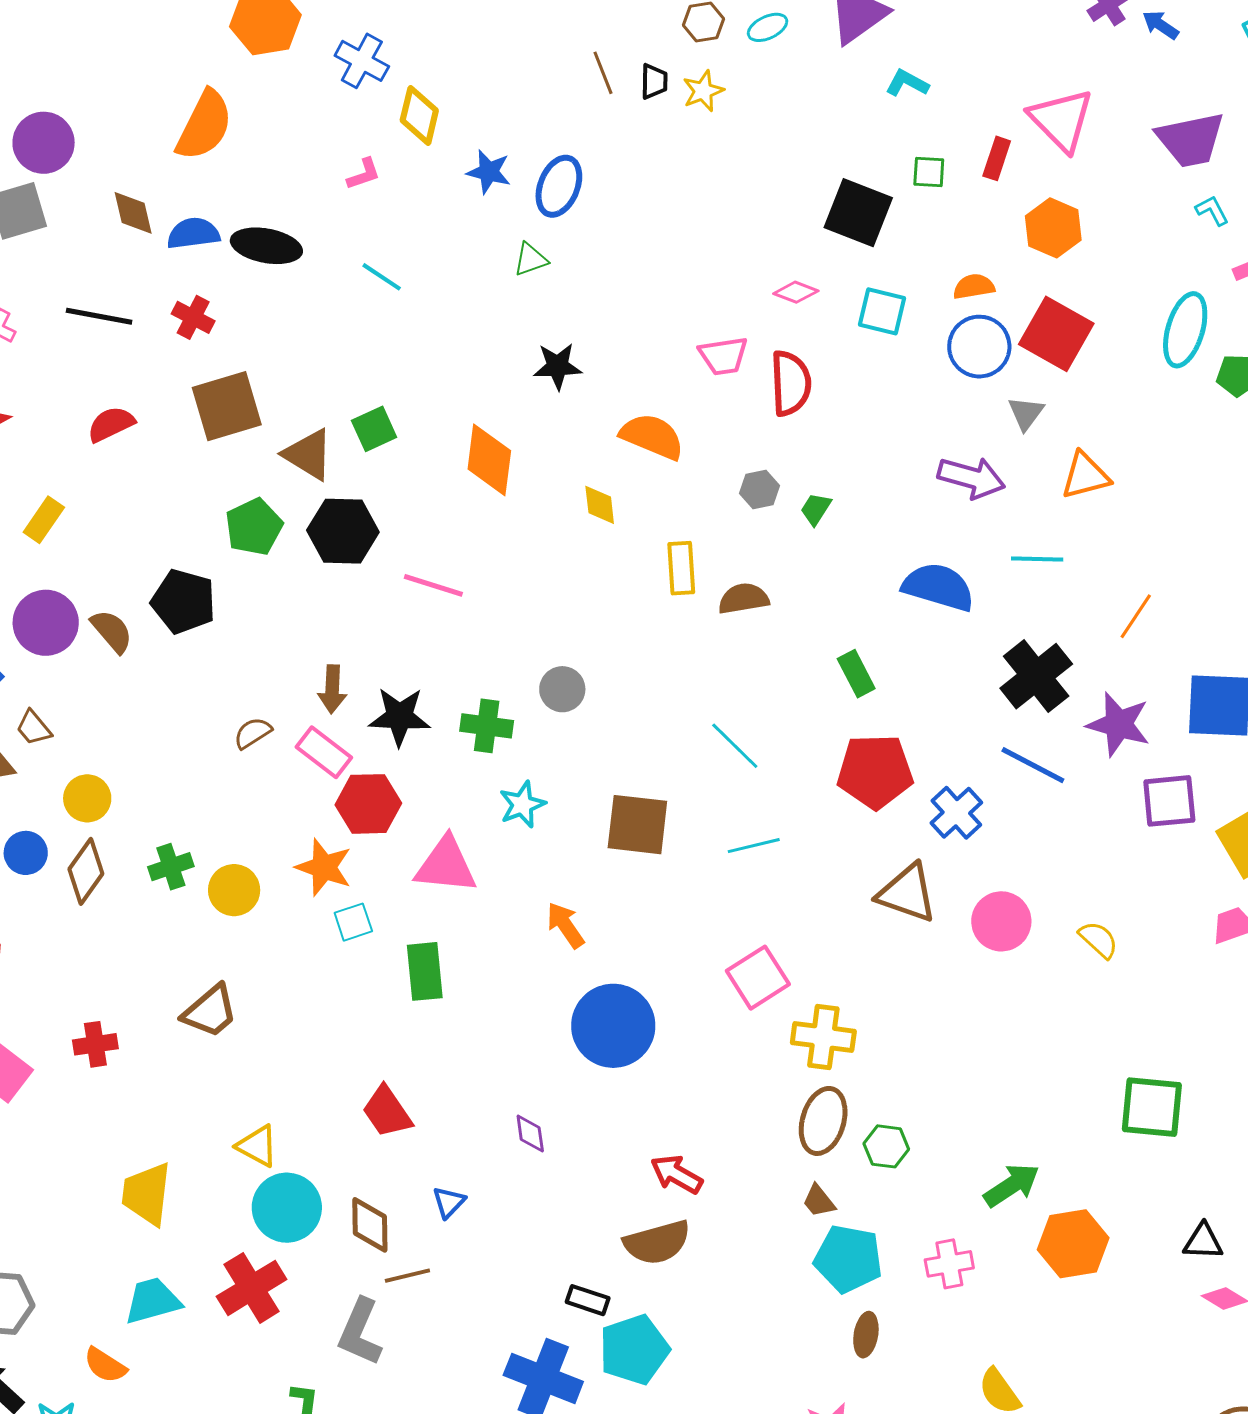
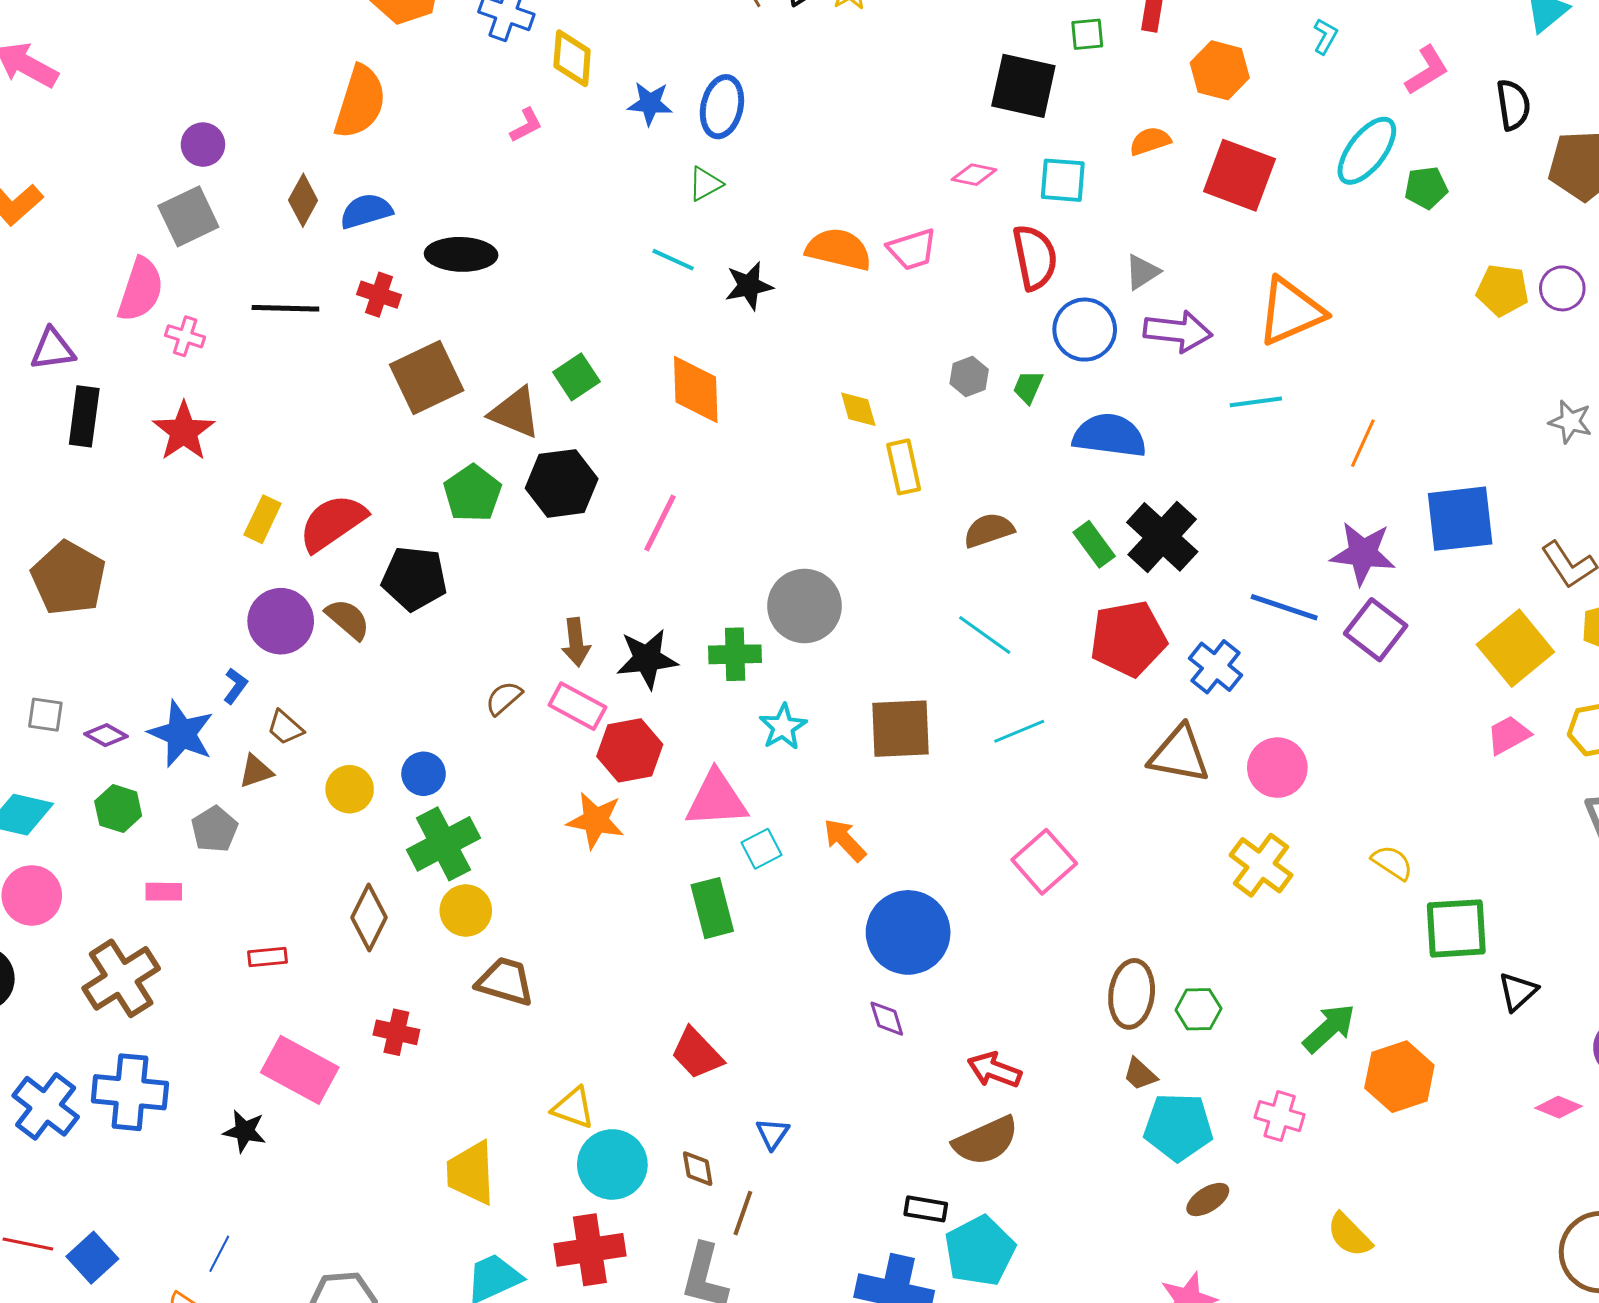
purple circle: (44, 143) -> (203, 145), size x0.7
cyan L-shape: (1212, 211) -> (1325, 36), moved, turned 66
brown diamond: (133, 213) -> (303, 200), turned 51
black ellipse: (266, 246) -> (461, 254), moved
cyan line: (382, 277) -> (673, 260), moved
cyan ellipse: (1185, 330) -> (1367, 151), turned 30
blue circle: (979, 347) -> (1085, 330), moved
red semicircle: (791, 383) -> (1035, 257), moved
gray triangle: (1026, 413) -> (1142, 272), moved, turned 30
red semicircle: (111, 424) -> (333, 523), moved, size x1.5
orange semicircle: (652, 436) -> (839, 249), moved
orange triangle: (1085, 476) -> (1291, 311), size x1.4
yellow diamond: (600, 505) -> (858, 409), moved
pink line: (433, 585) -> (660, 523), turned -72
blue semicircle: (938, 587) -> (1110, 436), moved
brown semicircle: (744, 599) -> (989, 530), moved
black cross: (1036, 676) -> (1162, 537), moved
gray circle: (562, 689) -> (804, 606), size x1.6
purple square: (1169, 801) -> (1376, 630), moved, turned -38
blue circle: (26, 853) -> (424, 774), moved
green cross: (171, 867) -> (443, 844), size x1.6
brown diamond: (86, 871) -> (369, 918), moved
yellow circle: (234, 890) -> (466, 911), moved
cyan square: (353, 922) -> (761, 849), moved
yellow semicircle: (1099, 940) -> (1392, 863), moved
brown trapezoid: (210, 1011) -> (505, 981), turned -114
yellow cross: (823, 1037) -> (1261, 865), moved, turned 38
red cross: (95, 1044) -> (396, 1032), turned 30
purple diamond: (530, 1134) -> (887, 1019), moved
brown diamond: (370, 1225) -> (698, 1169), size x0.7
black triangle: (1203, 1242) -> (1518, 992), moved, turned -36
pink cross: (949, 1264) -> (1280, 1116), turned 36
brown line: (407, 1276) -> (743, 1213), turned -48
red cross: (252, 1288) -> (590, 1250), turned 32
brown ellipse: (866, 1335) -> (1208, 1199), turned 57

